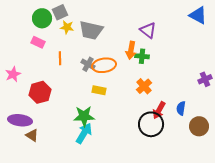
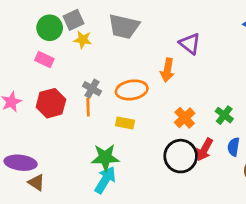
gray trapezoid: (91, 30) -> (124, 26), moved
green cross: (142, 56) -> (224, 115), moved, turned 32
orange line: (60, 58) -> (88, 107), moved
gray cross: (88, 64) -> (92, 89), moved
red hexagon: (40, 92) -> (51, 103), moved
black circle: (151, 124) -> (181, 156), moved

